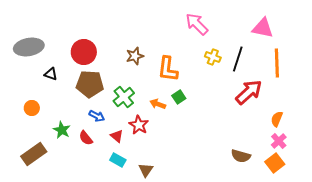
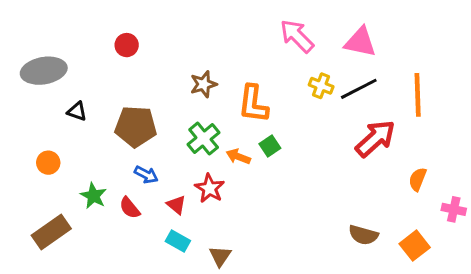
pink triangle: (263, 28) -> (360, 42), moved
red circle: (84, 52) -> (127, 45), moved, size x0.6
black line: (238, 59) -> (359, 89), turned 45
green cross: (124, 97) -> (204, 139), moved
pink cross: (279, 141) -> (454, 209), moved, turned -35

